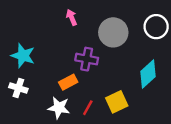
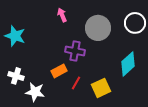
cyan star: (23, 56) -> (15, 36), moved
white star: (59, 108) -> (35, 92), moved
red line: (88, 108) -> (76, 83), moved

